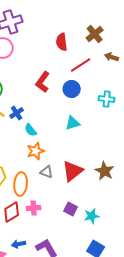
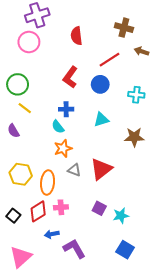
brown cross: (95, 34) -> (124, 28), turned -36
red semicircle: (62, 42) -> (76, 36), moved
blue cross: (17, 113) -> (66, 109), moved, turned 32
brown star: (105, 171) -> (134, 137), moved, turned -30
blue arrow: (19, 244) -> (52, 234), moved

